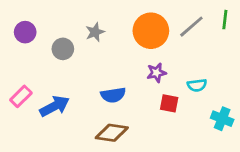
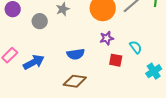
cyan semicircle: (197, 85) -> (136, 47), turned -120
cyan cross: (222, 119) -> (154, 71), turned 35

